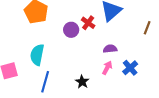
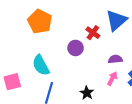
purple circle: (71, 30) -> (76, 48), moved
cyan semicircle: (37, 55) -> (41, 65), turned -40

